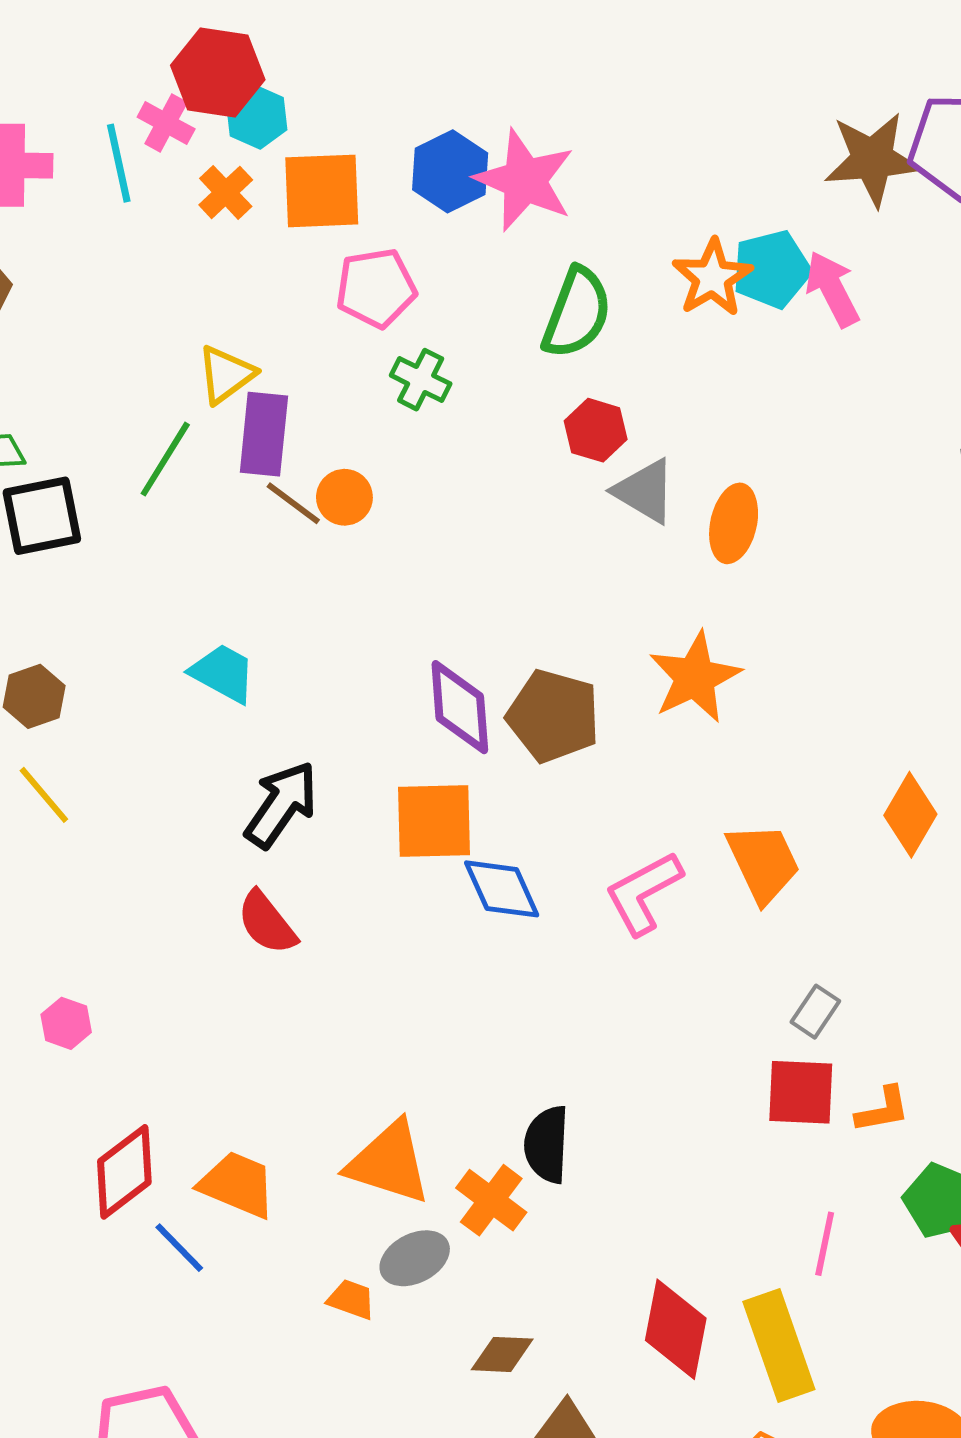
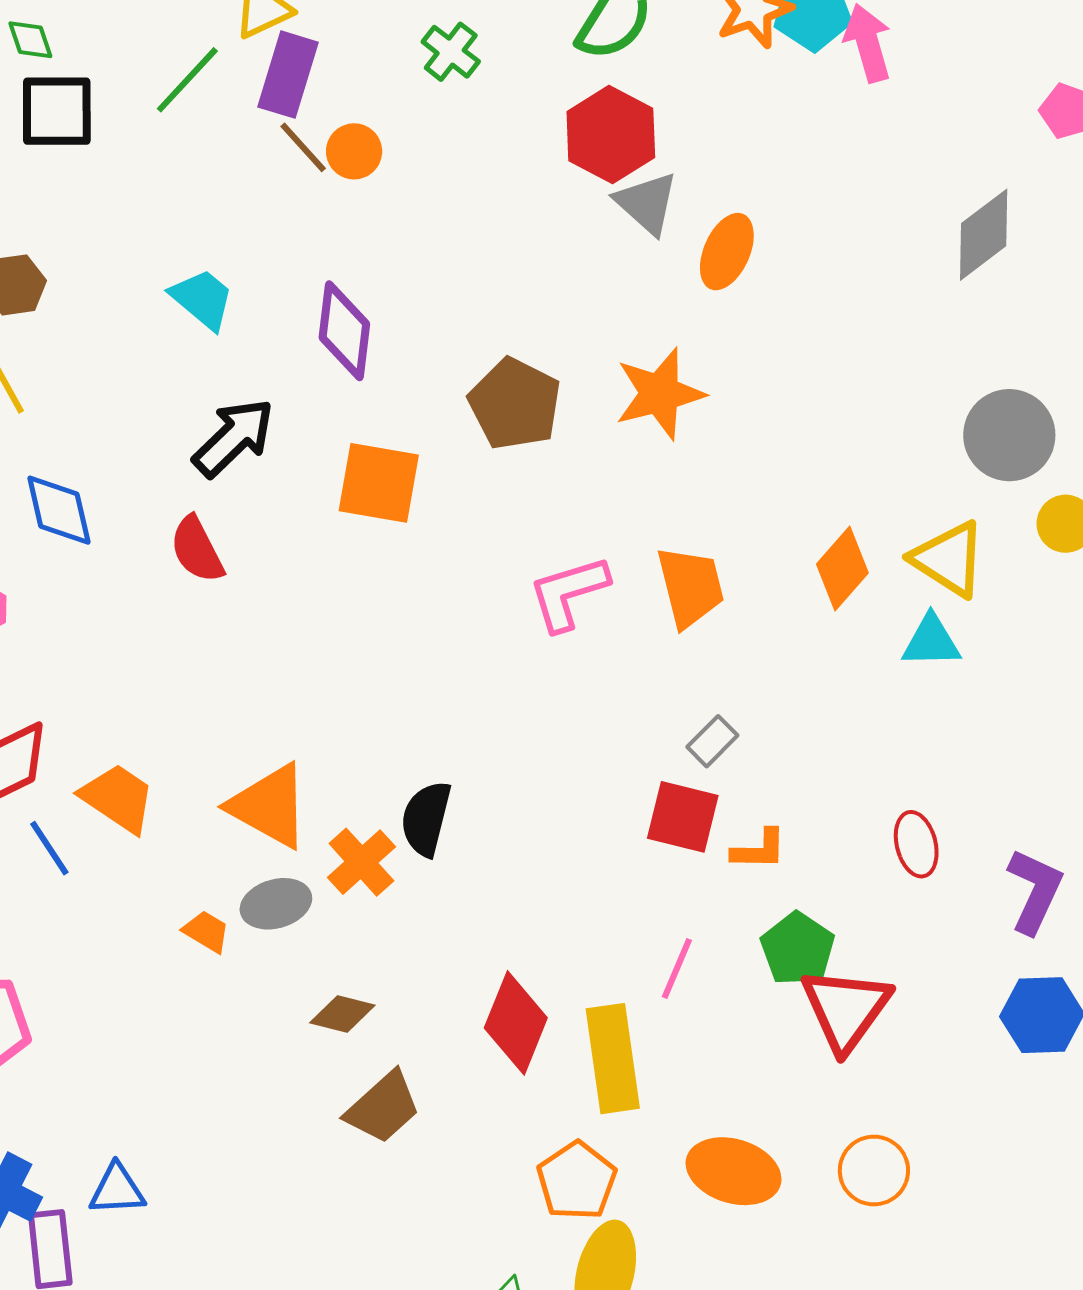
red hexagon: (596, 430) -> (611, 135), size x1.5
purple diamond: (460, 707) -> (344, 331), moved
blue diamond: (502, 889) -> (59, 510), moved

